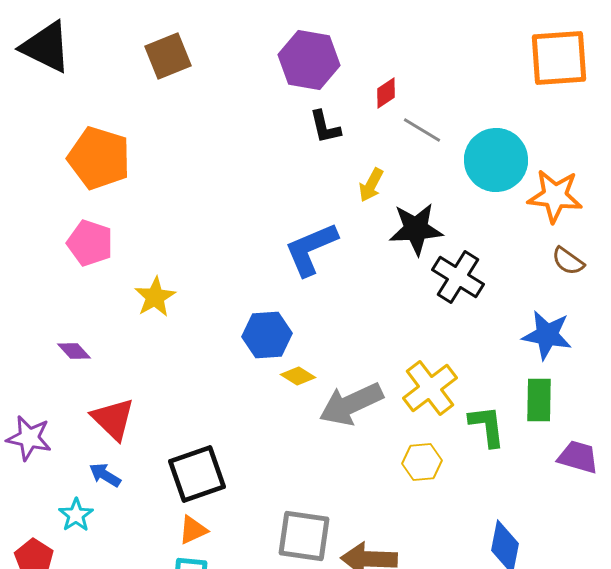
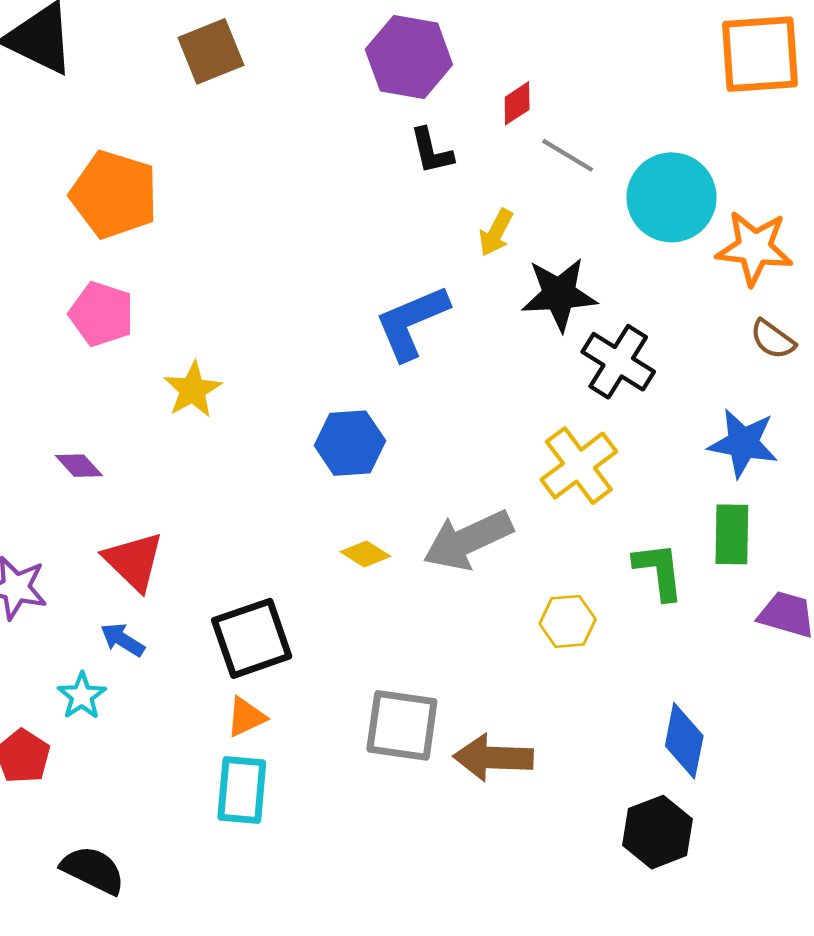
yellow diamond: (298, 376) -> (365, 554), moved
yellow cross: (430, 388) -> (579, 466), moved

